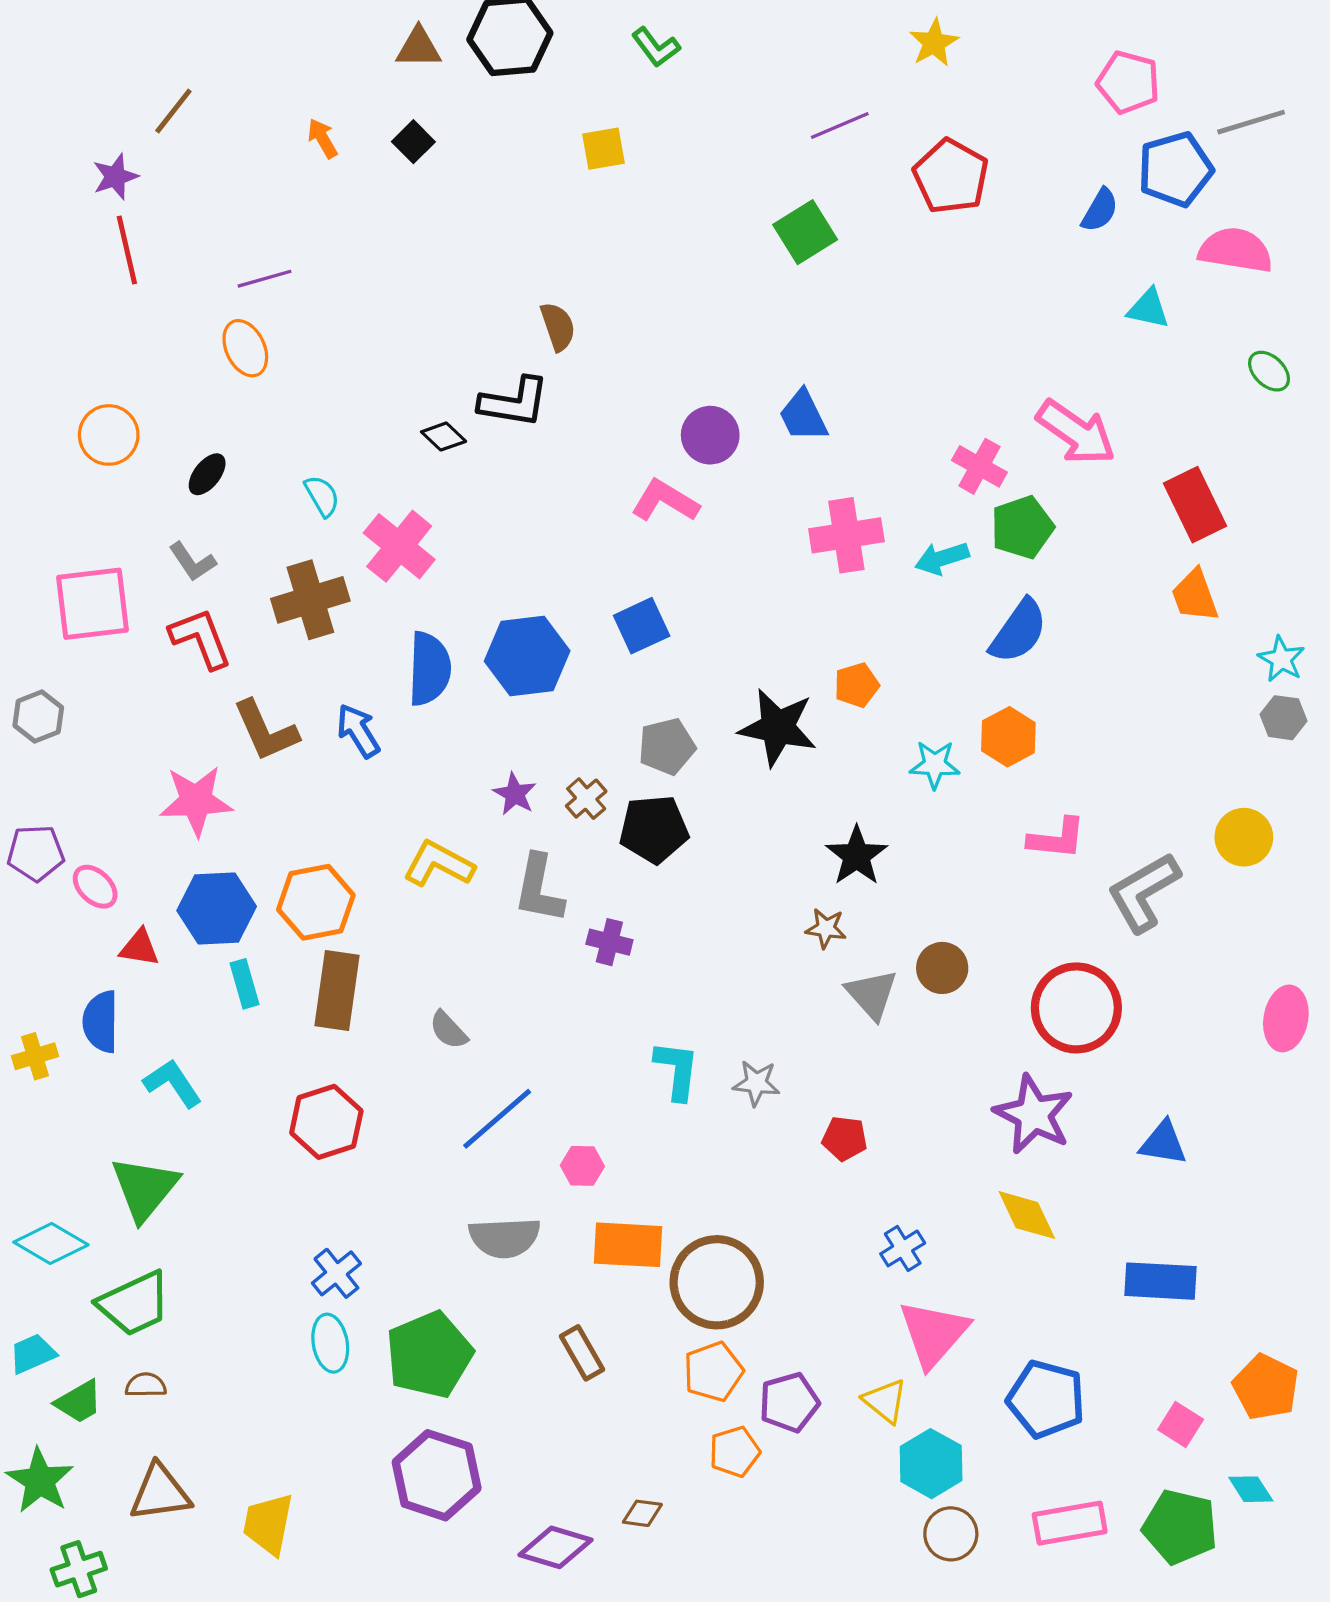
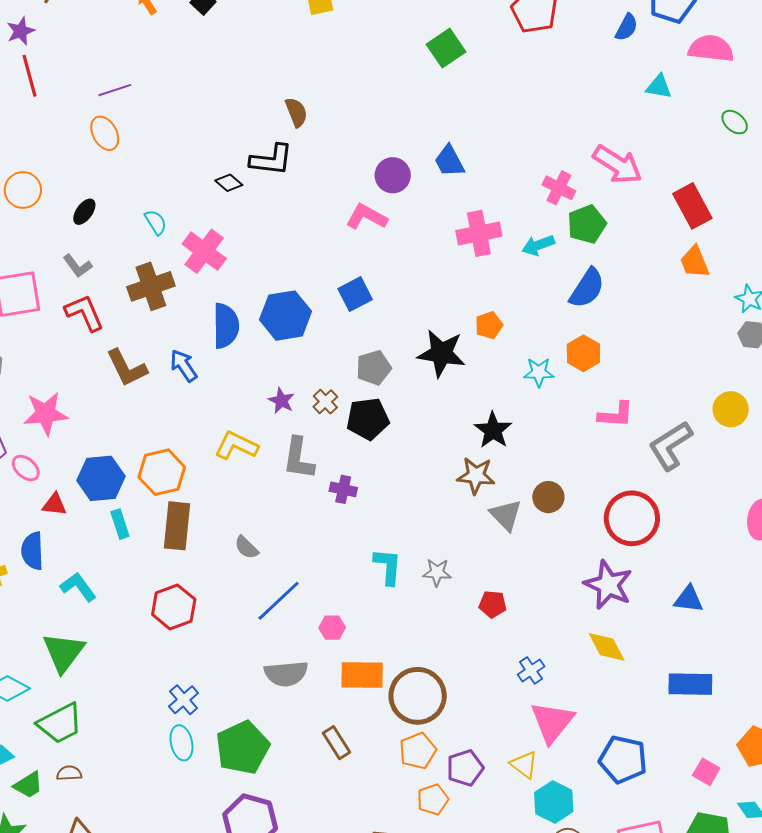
pink star: (196, 801) -> (46, 414), moved
brown star: (826, 928) -> (476, 476), size x1.5

